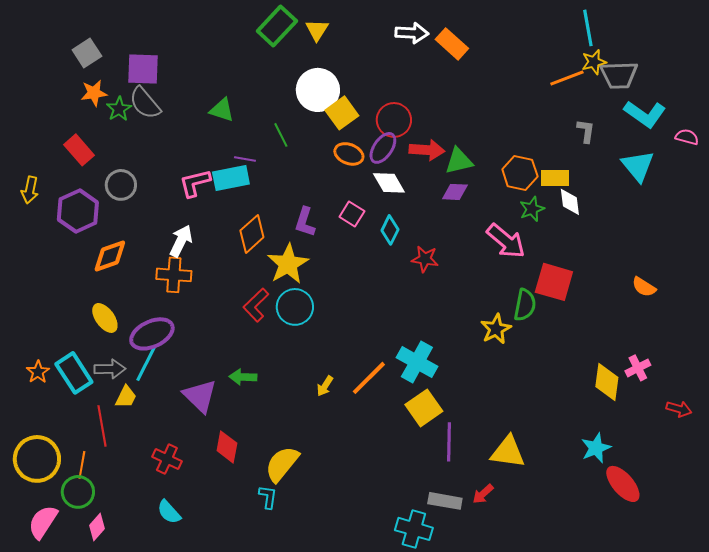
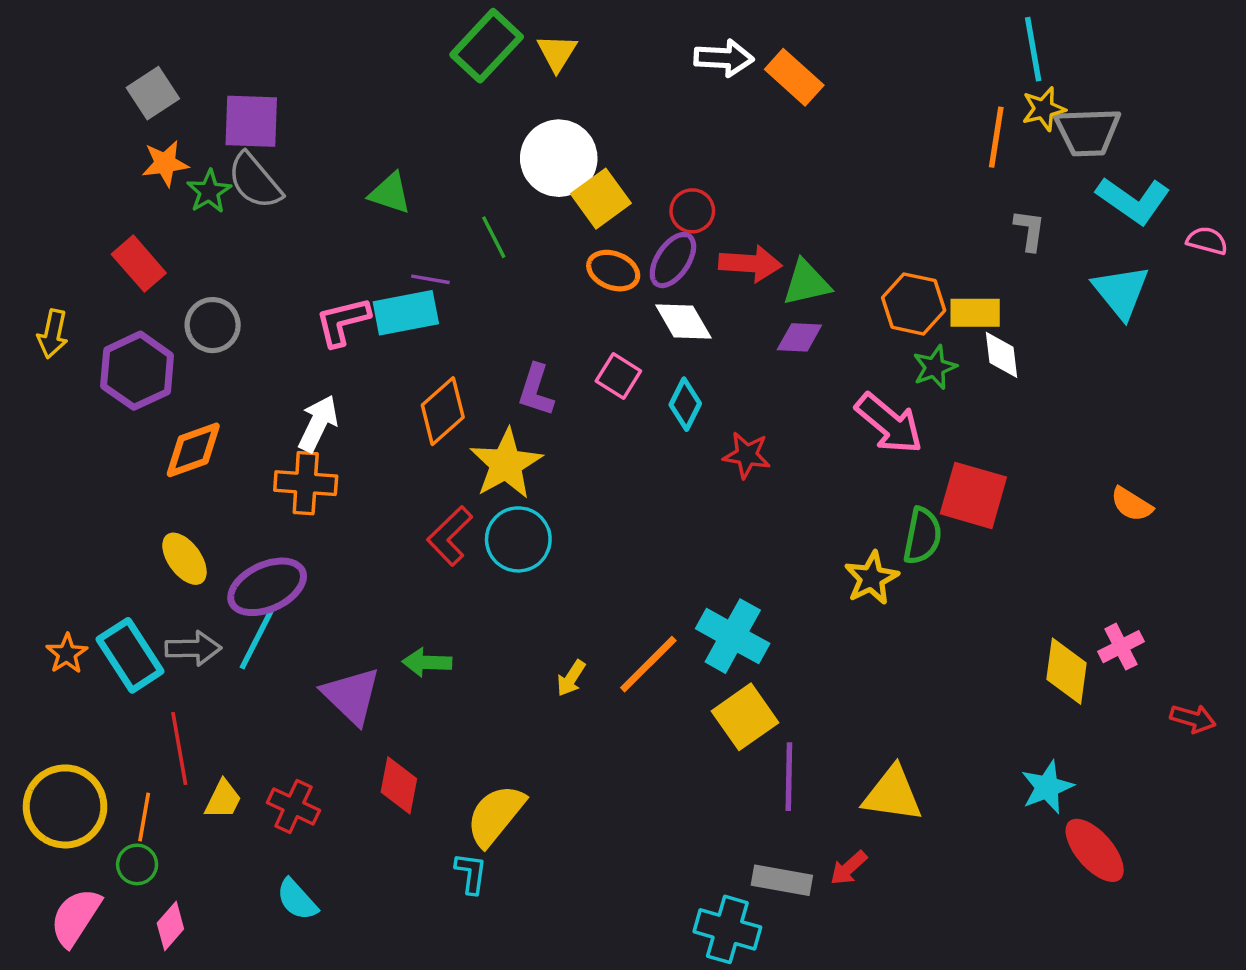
orange line: (567, 78) -> (996, 137), turned -60
red circle: (394, 120) -> (692, 211), size x0.7
yellow trapezoid: (126, 397) -> (223, 799), moved
green circle: (78, 492) -> (137, 864), size x0.7

